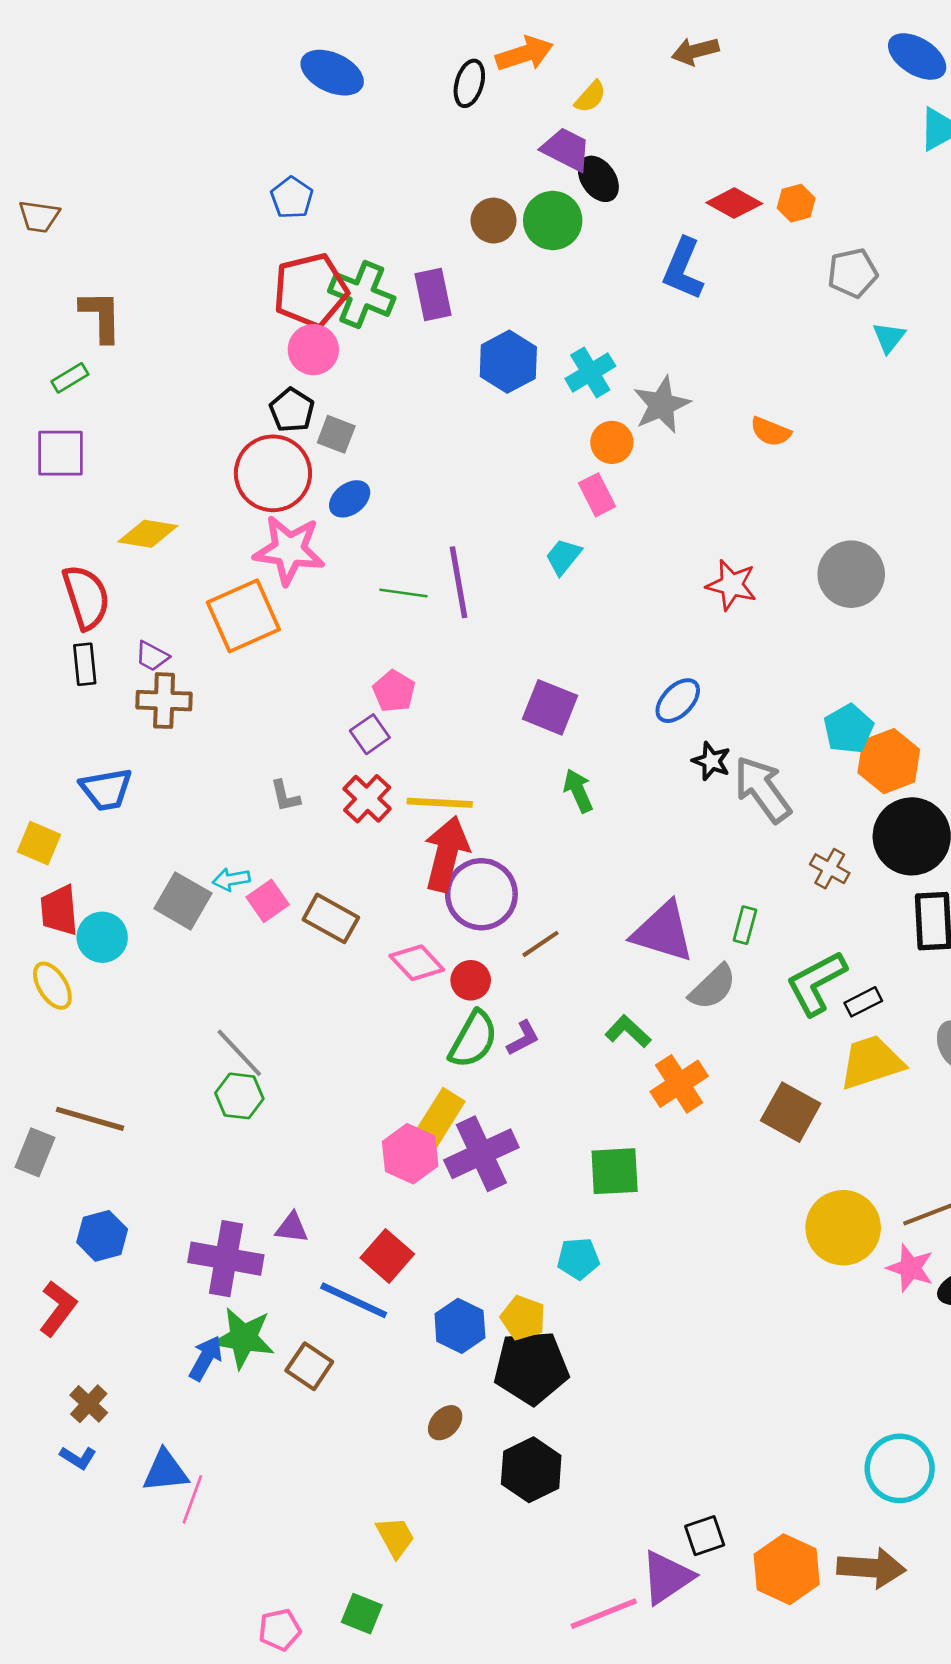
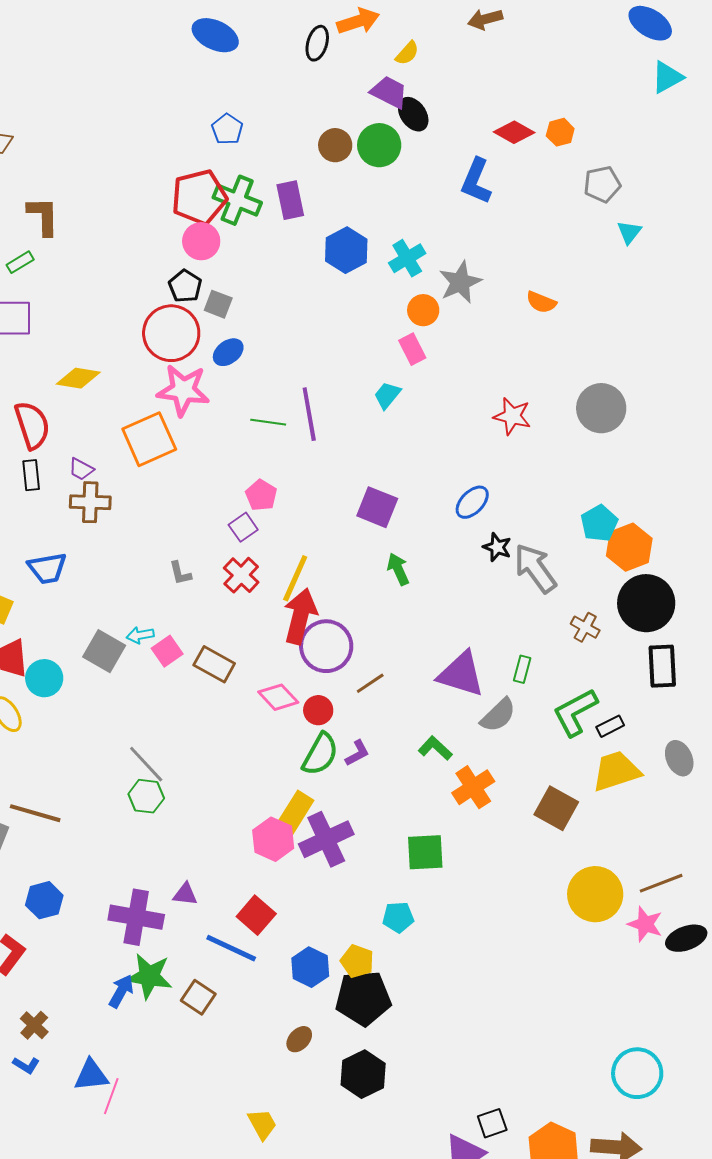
blue pentagon: (292, 198) -> (227, 129), moved
yellow line: (440, 803) -> (295, 578), turned -69

